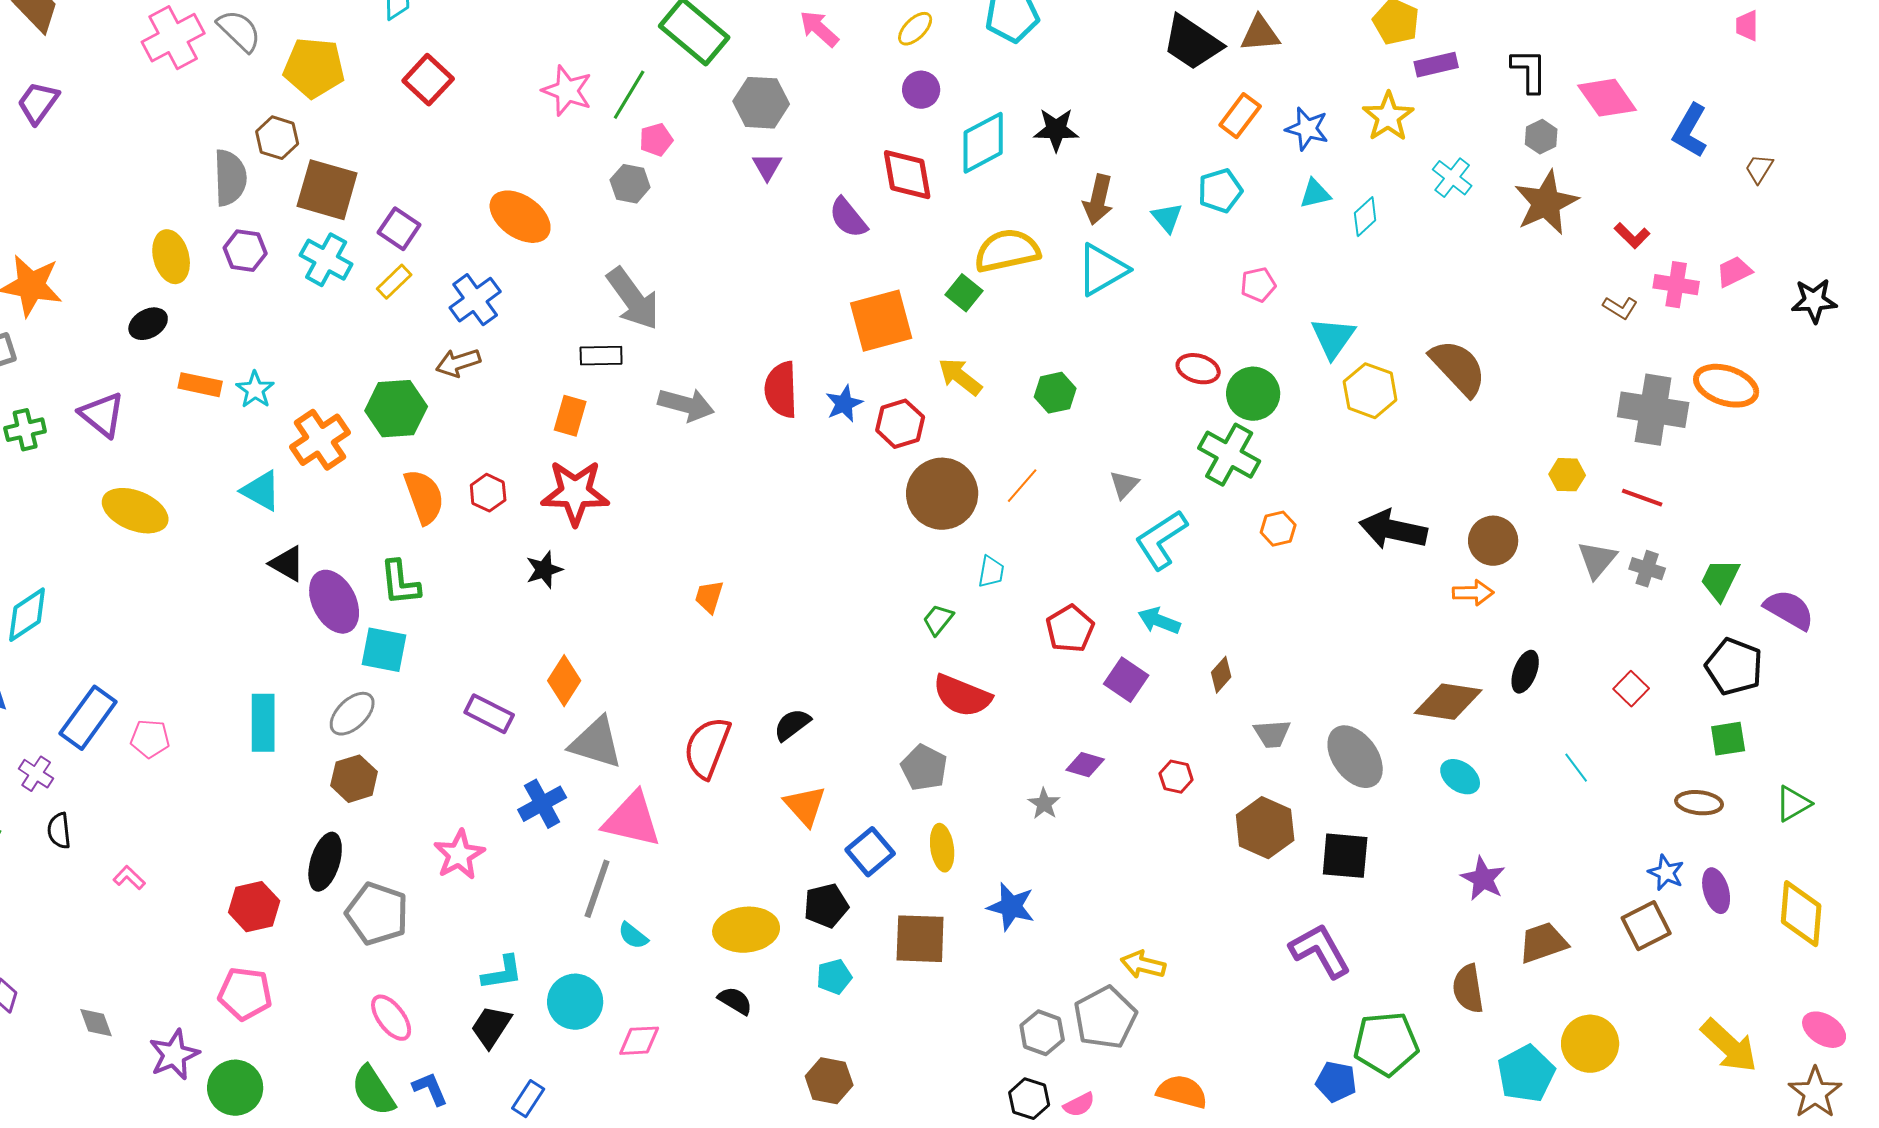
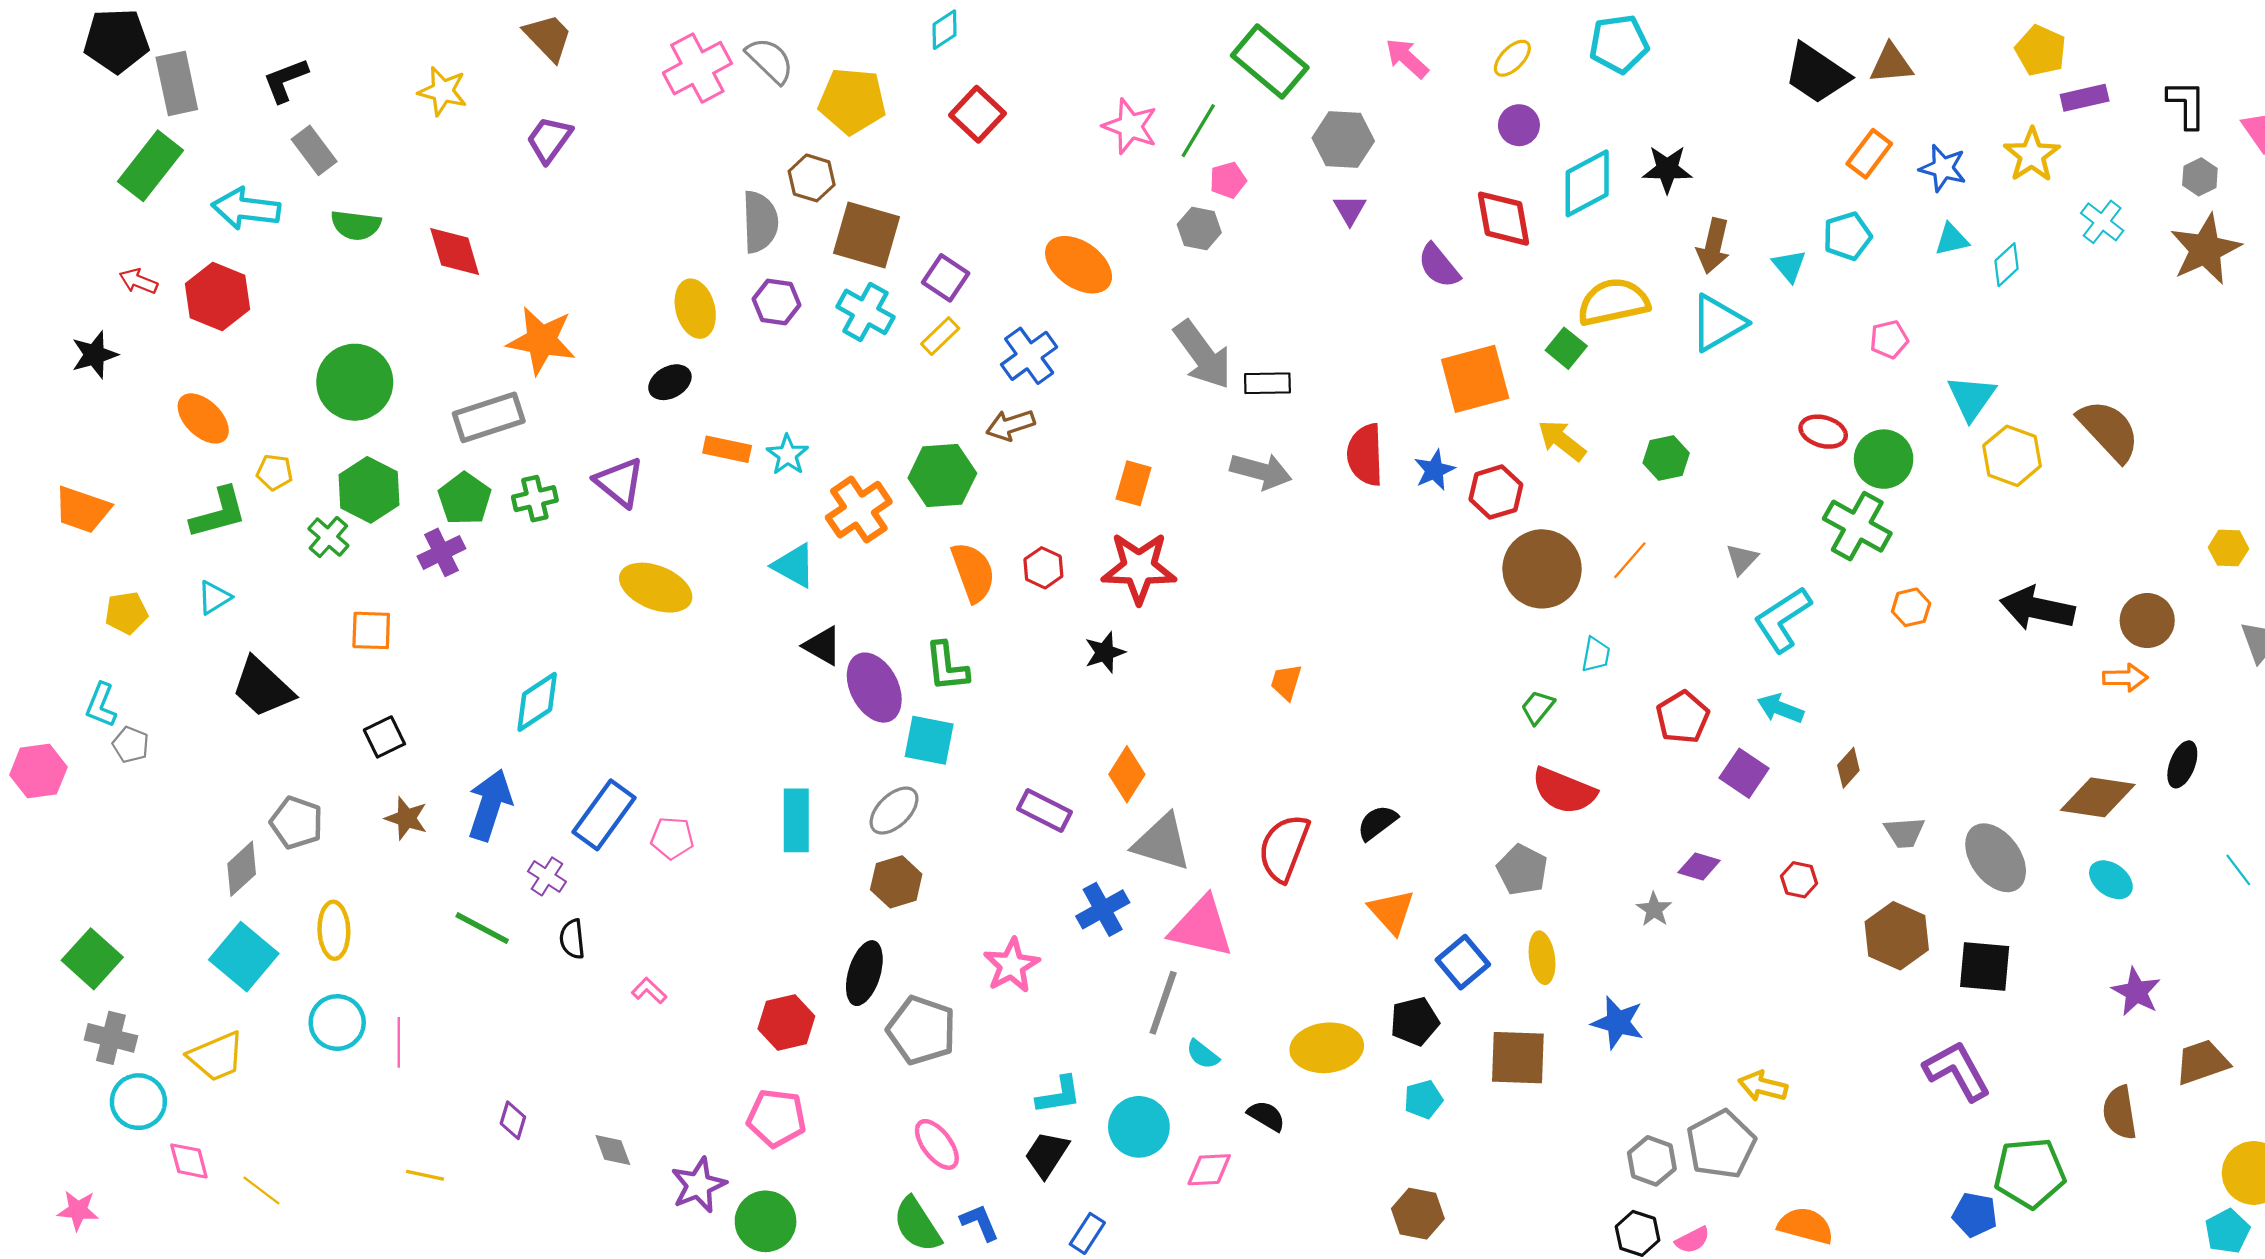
black rectangle: (601, 356) -> (1267, 383), moved
black semicircle: (735, 1001) -> (1266, 1116), moved
cyan pentagon: (1526, 1074) -> (2227, 1231), moved, size x0.7

